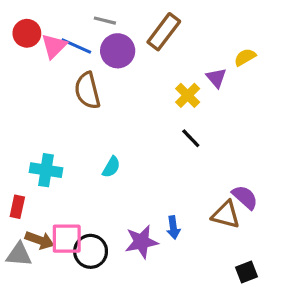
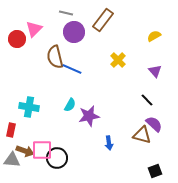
red circle: (27, 33) -> (17, 39), moved
blue line: (76, 46) -> (72, 69), moved
purple triangle: (216, 78) -> (155, 71), moved
black line: (191, 138) -> (147, 100), moved
purple star: (142, 242) -> (89, 116), moved

